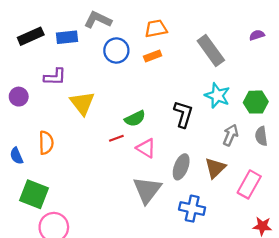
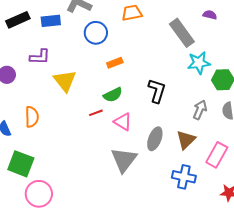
purple semicircle: (257, 35) -> (210, 15), moved, turned 32
orange rectangle: (153, 56) -> (115, 63), moved
cyan star: (217, 95) -> (199, 63), moved, turned -30
blue cross: (192, 209) -> (184, 177), moved

